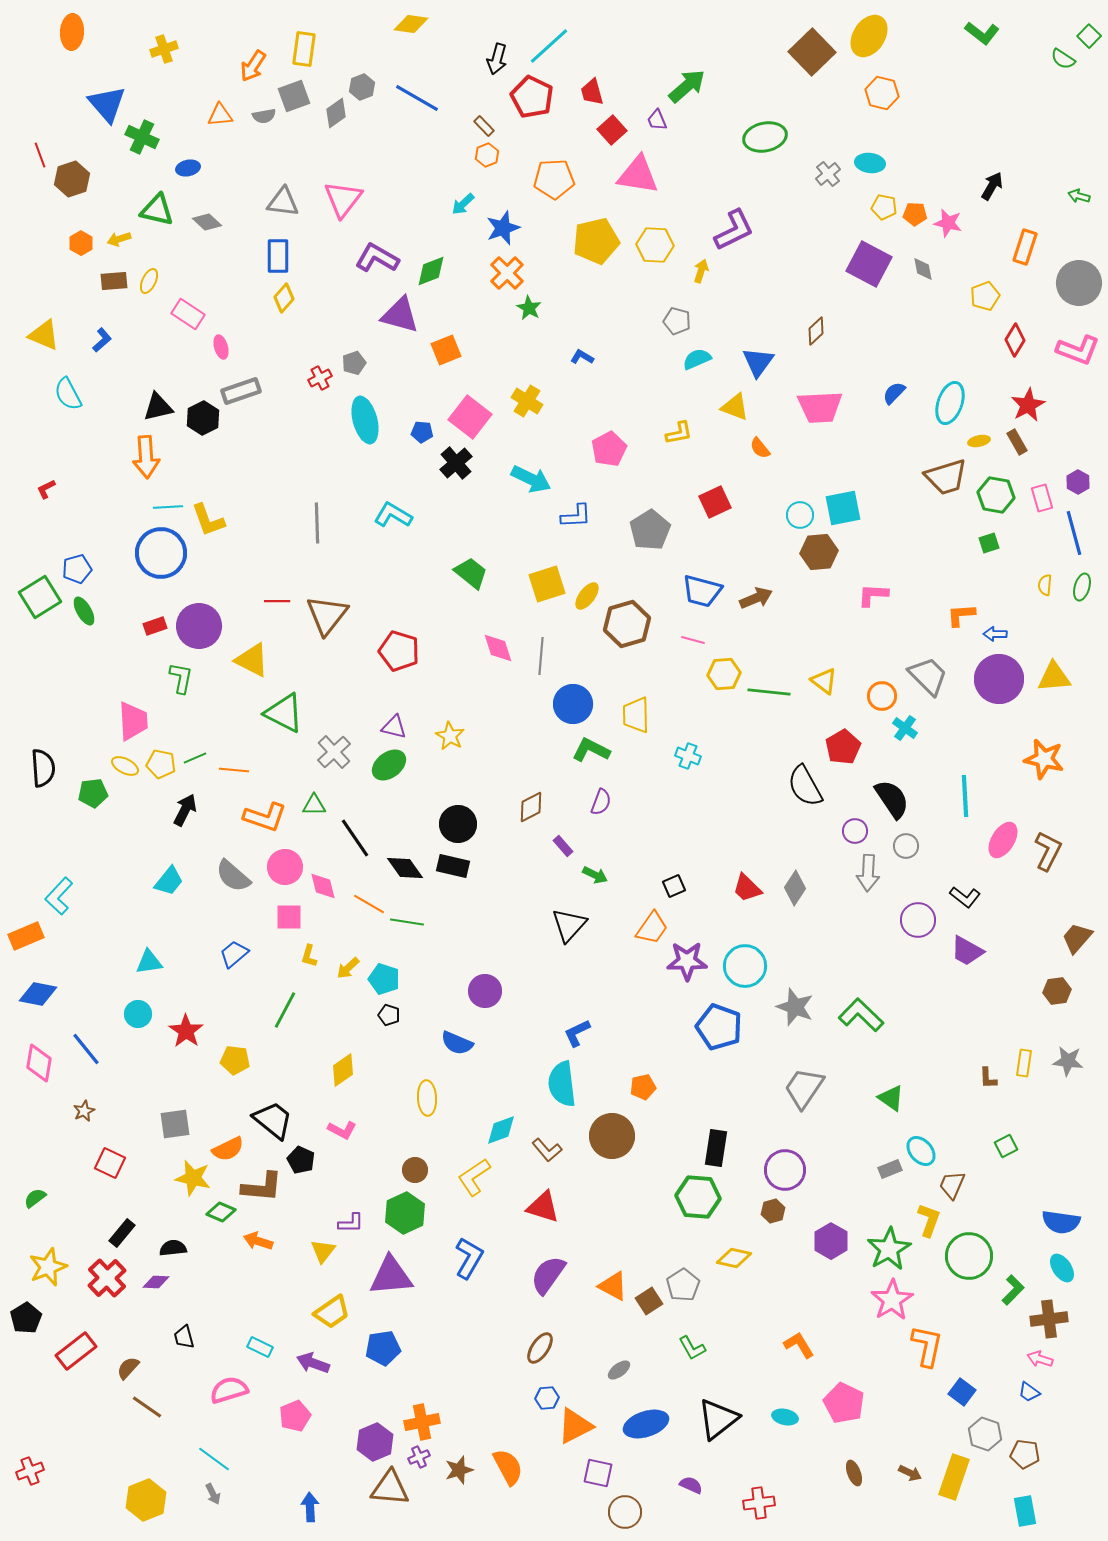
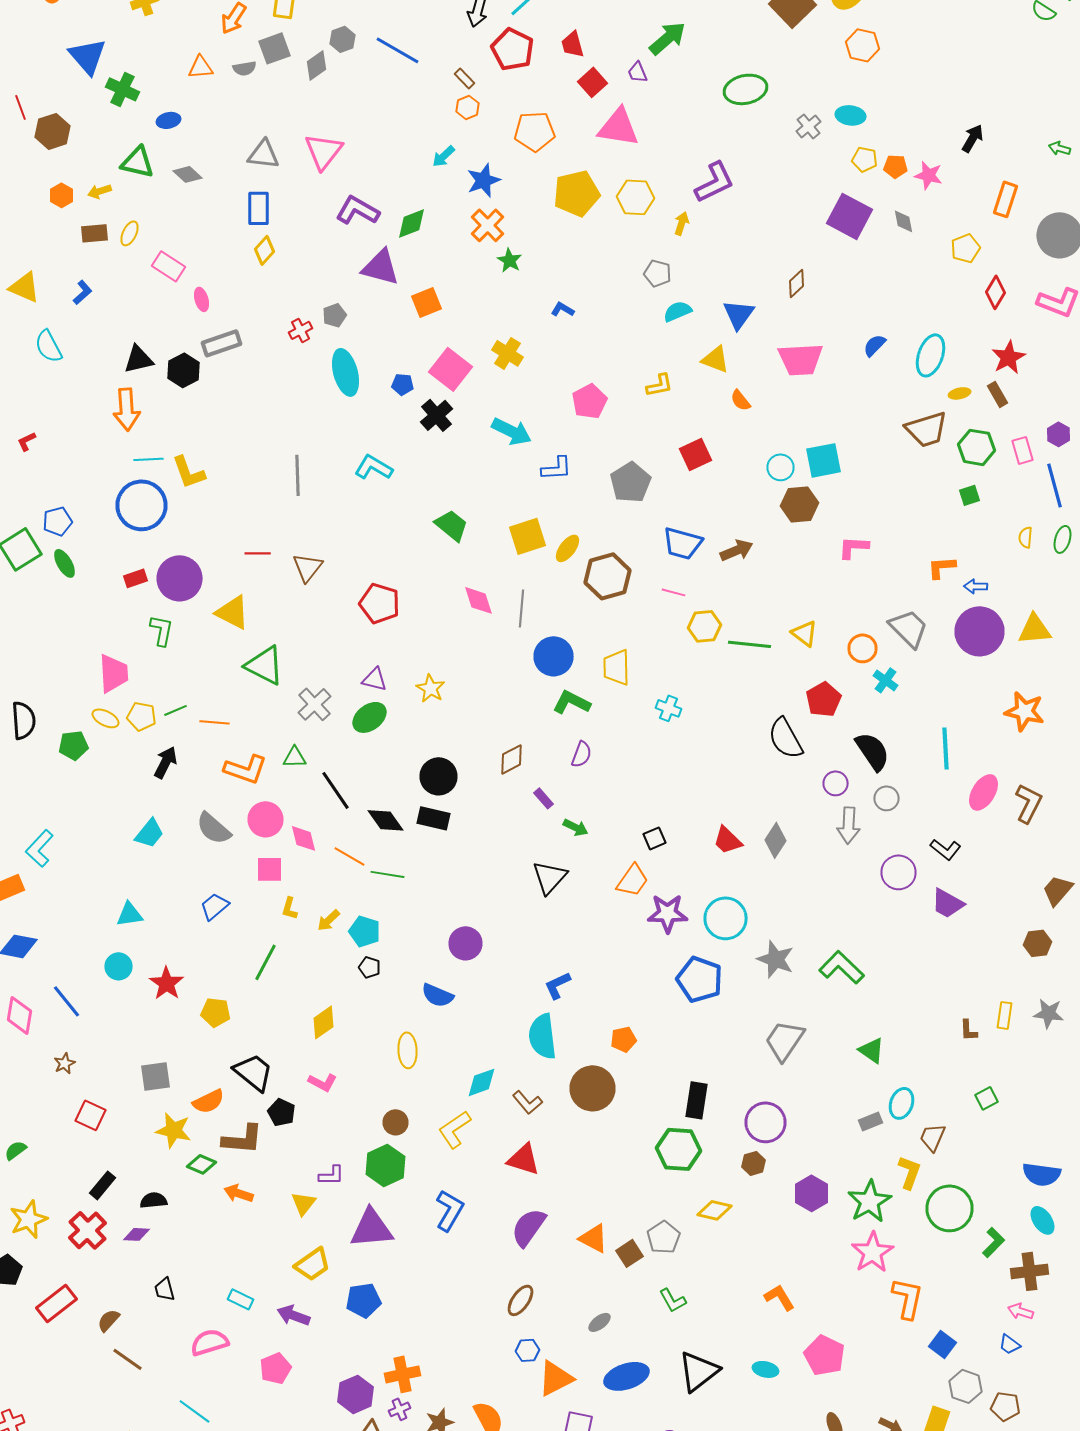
brown triangle: (327, 615) -> (308, 567), size x0.7
cyan ellipse: (921, 1151) -> (902, 1103), turned 60

